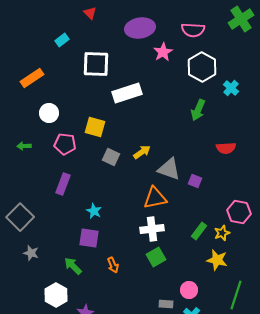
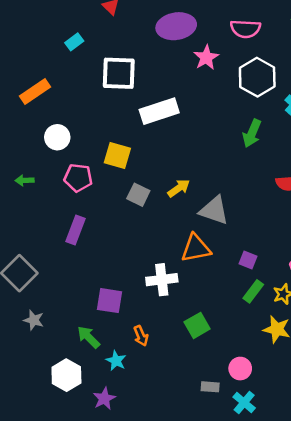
purple square: (195, 181) -> (248, 260), moved
cyan star: (94, 211) -> (116, 361), moved
white cross: (152, 229) -> (162, 280), moved

